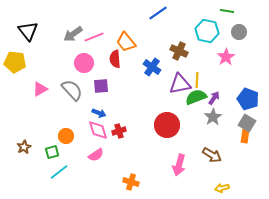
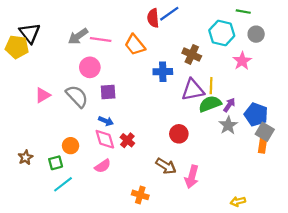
pink line: (94, 37) -> (101, 39), turned 30
red semicircle: (115, 59) -> (153, 18), moved
yellow pentagon: (15, 62) -> (17, 47), moved
blue cross: (152, 67) -> (163, 72), turned -36
blue pentagon: (248, 99) -> (256, 115), moved
red circle: (167, 125) -> (179, 134), size x0.7
red cross: (119, 131) -> (127, 140), turned -32
brown arrow: (212, 155) -> (166, 166), moved

